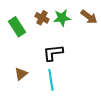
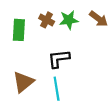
green rectangle: (17, 27) -> (19, 30), turned 36
brown triangle: (21, 74) -> (23, 82), size x1.5

